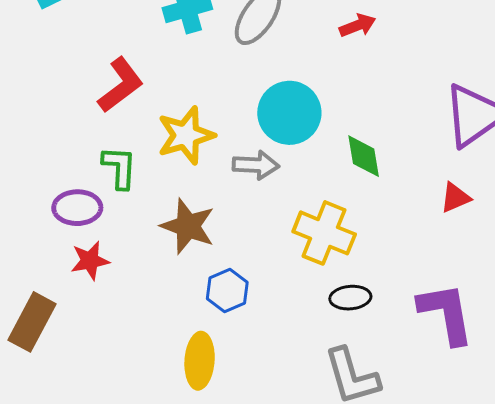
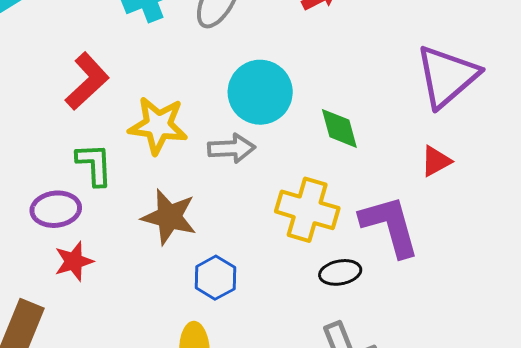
yellow star: (186, 135) -> (158, 125), turned 30
purple L-shape: (446, 313) -> (390, 226), moved

